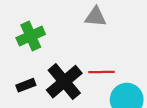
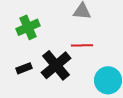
red line: (101, 72) -> (82, 45), moved

